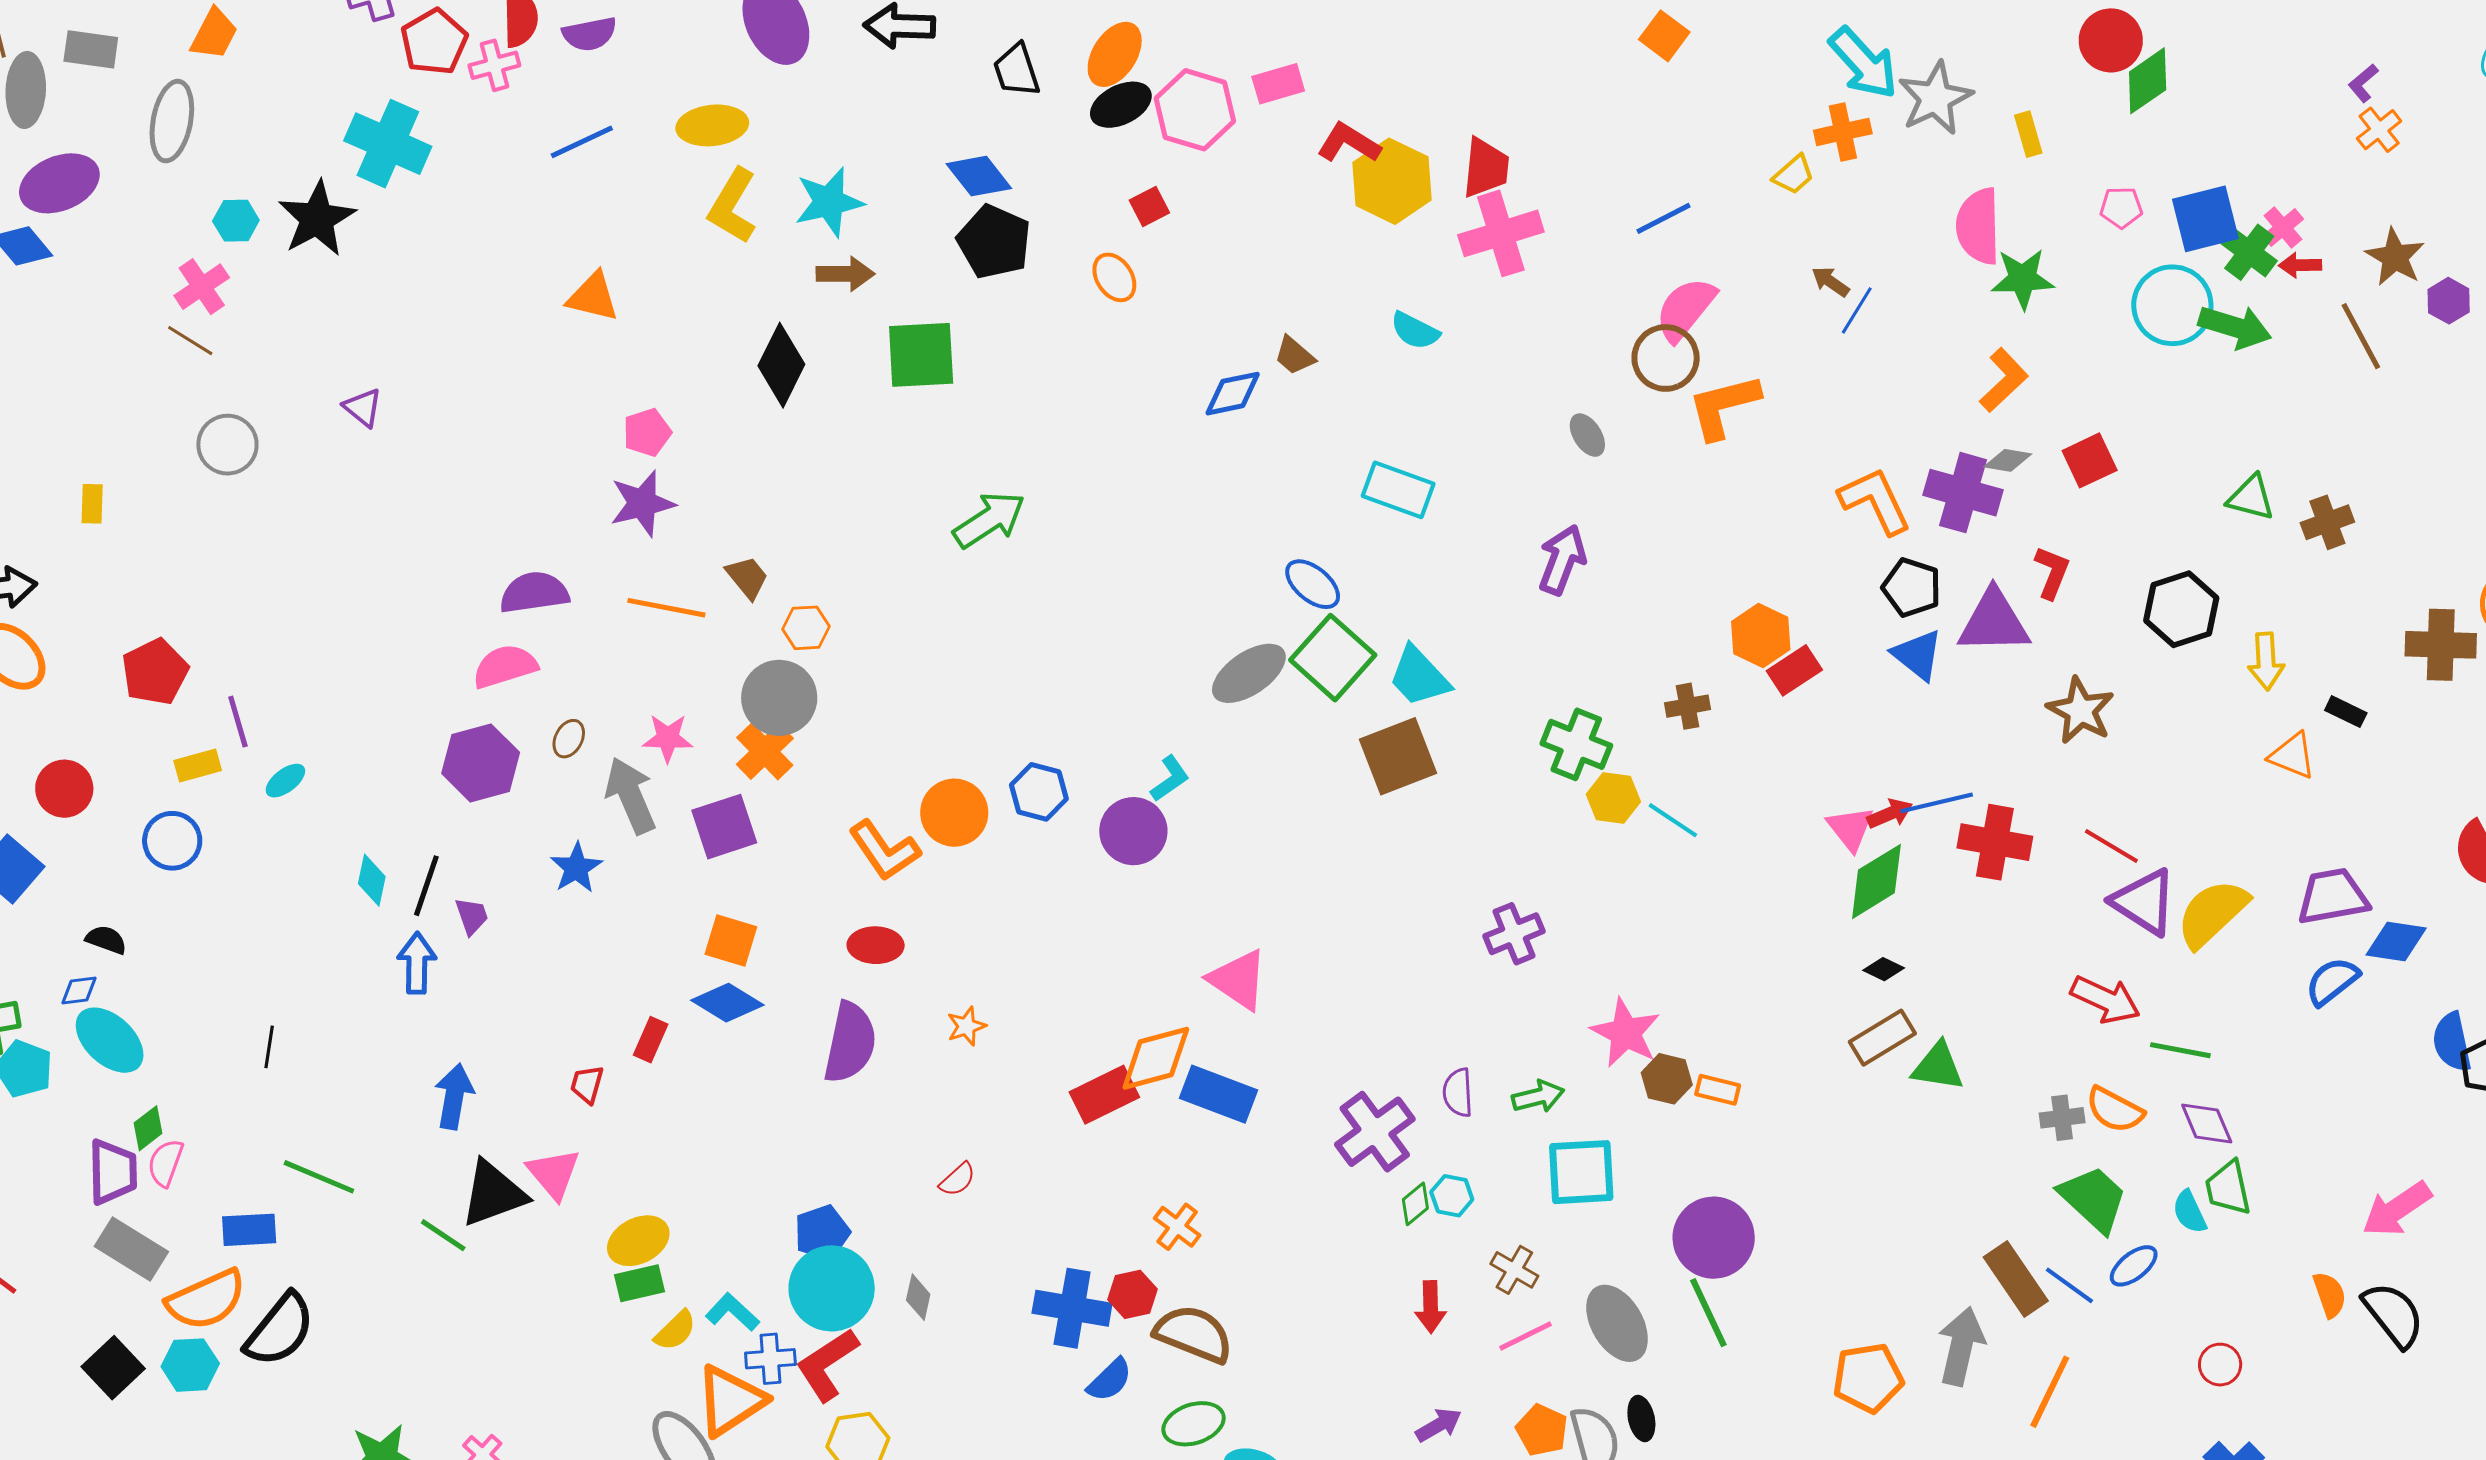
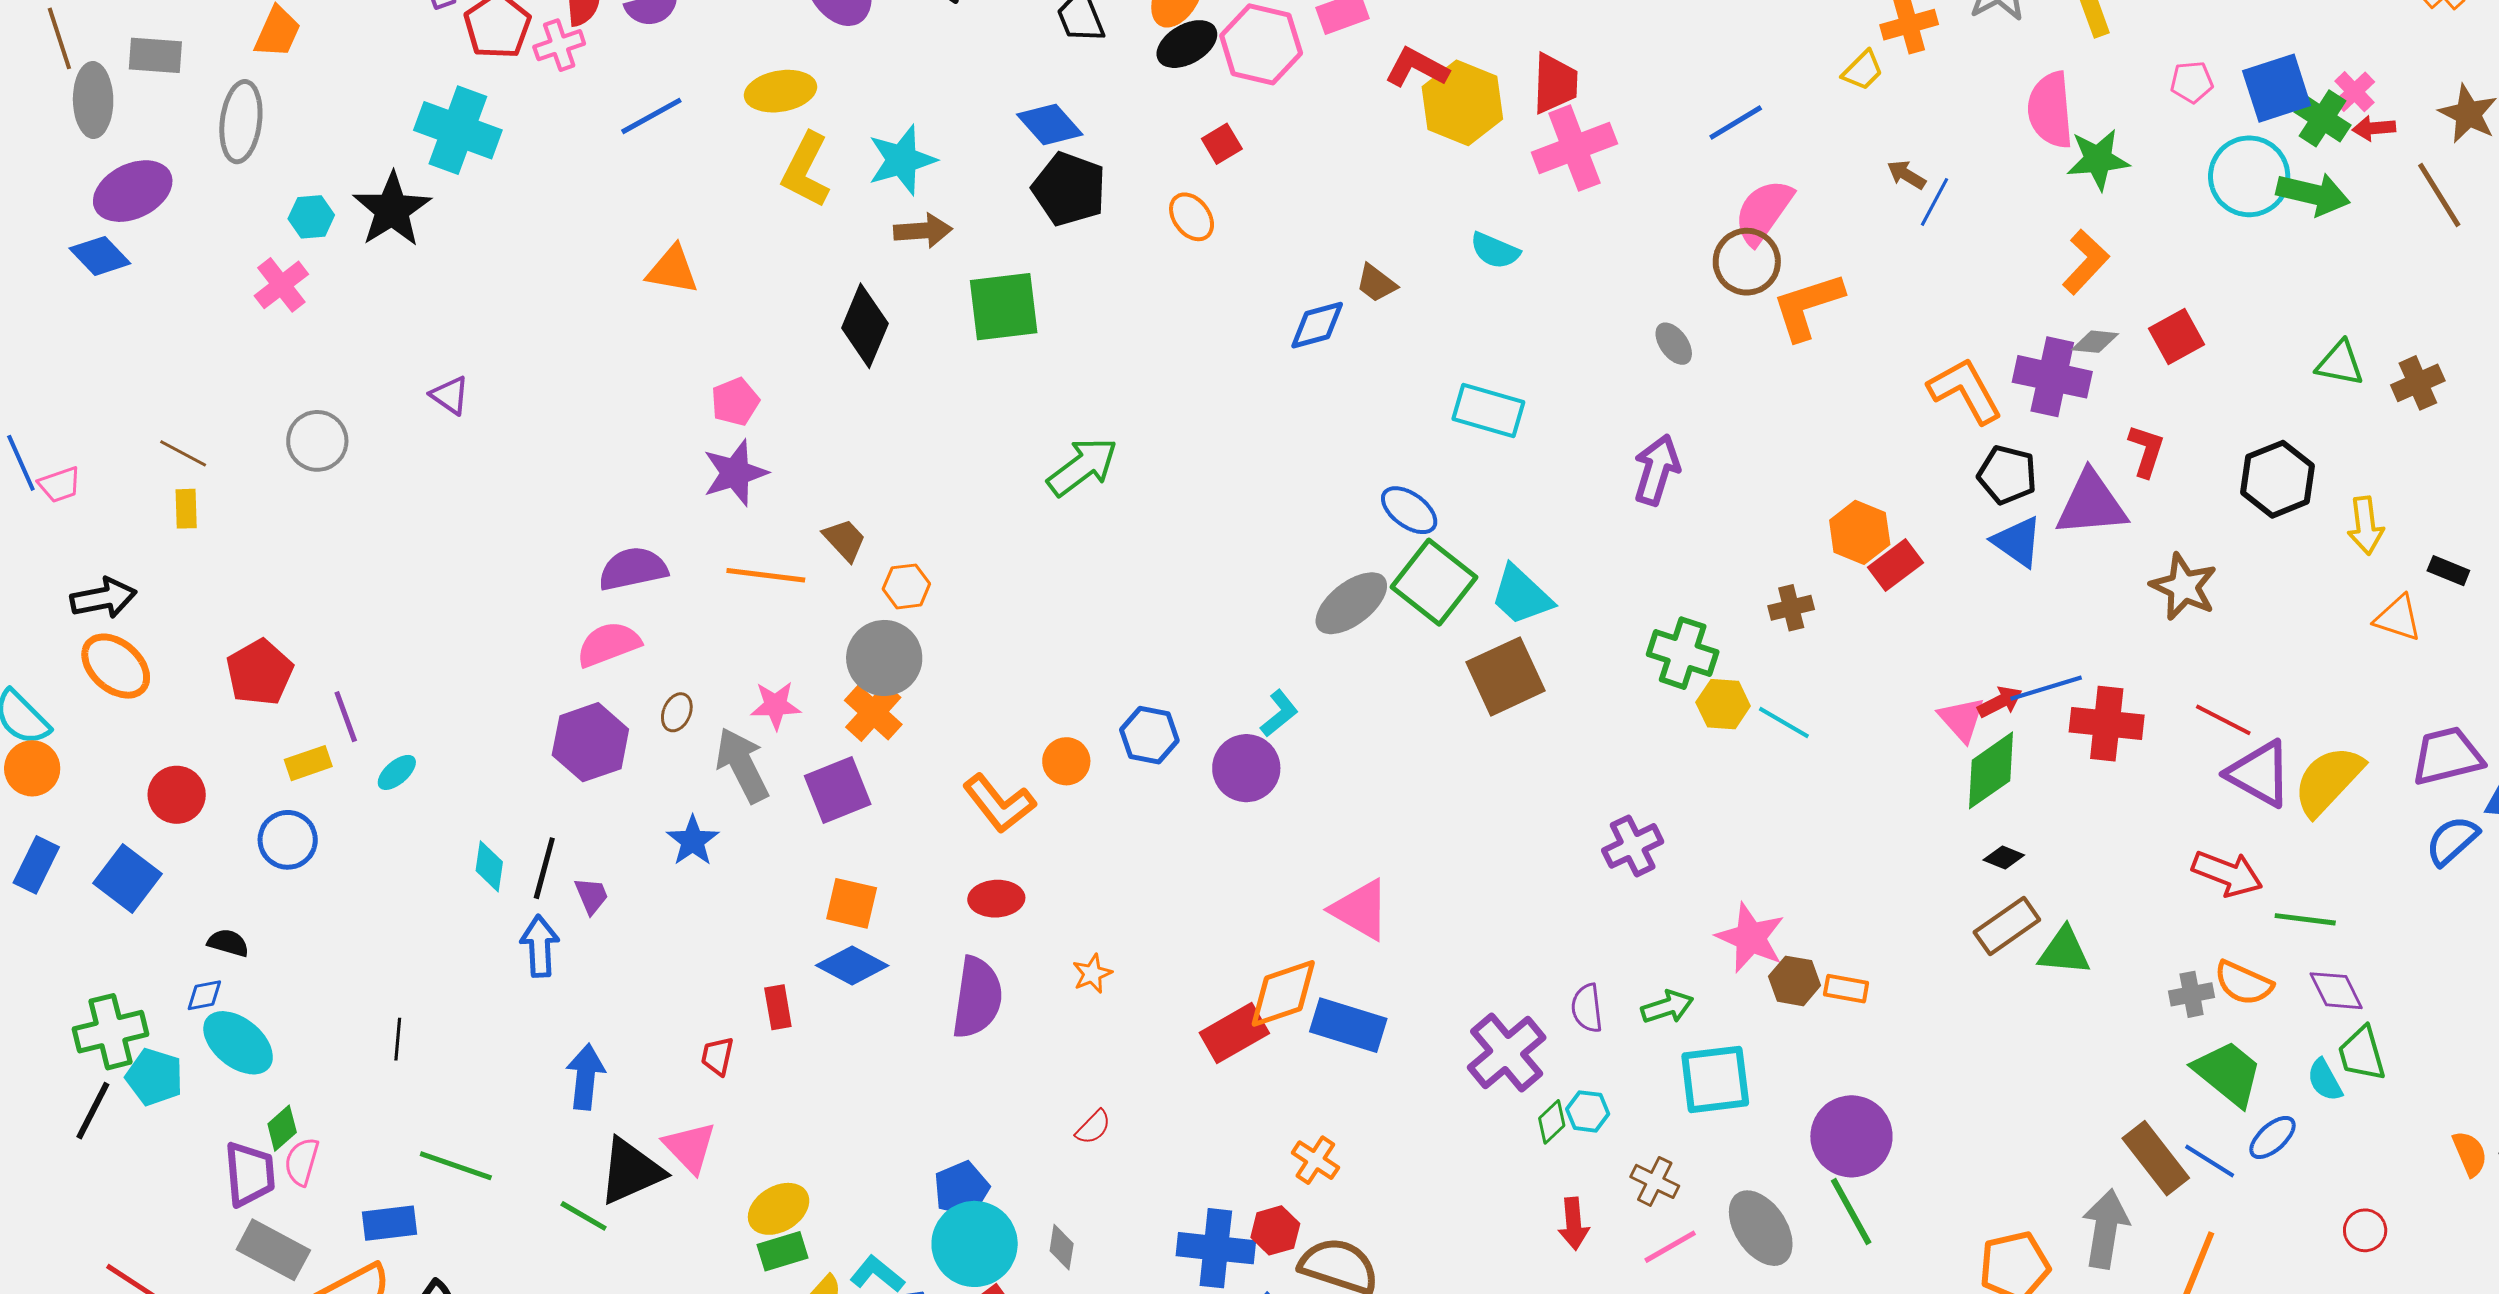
brown line: (190, 341) -> (183, 453), moved
orange circle: (954, 813) -> (1066, 761), size x0.7
red rectangle: (651, 1040) -> (778, 1007), turned -30

